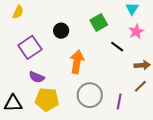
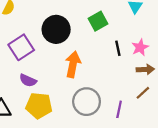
black circle: (61, 31) -> (56, 29), size x1.6
pink star: (136, 31) -> (140, 47), moved
black line: (117, 47) -> (118, 48), turned 40

